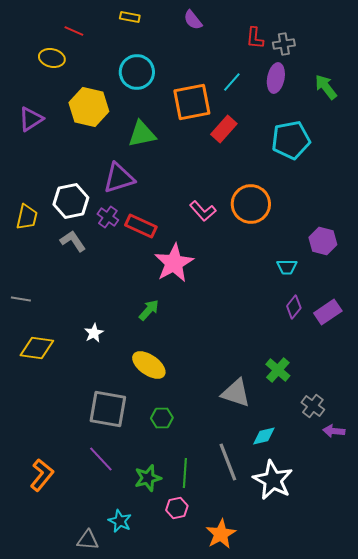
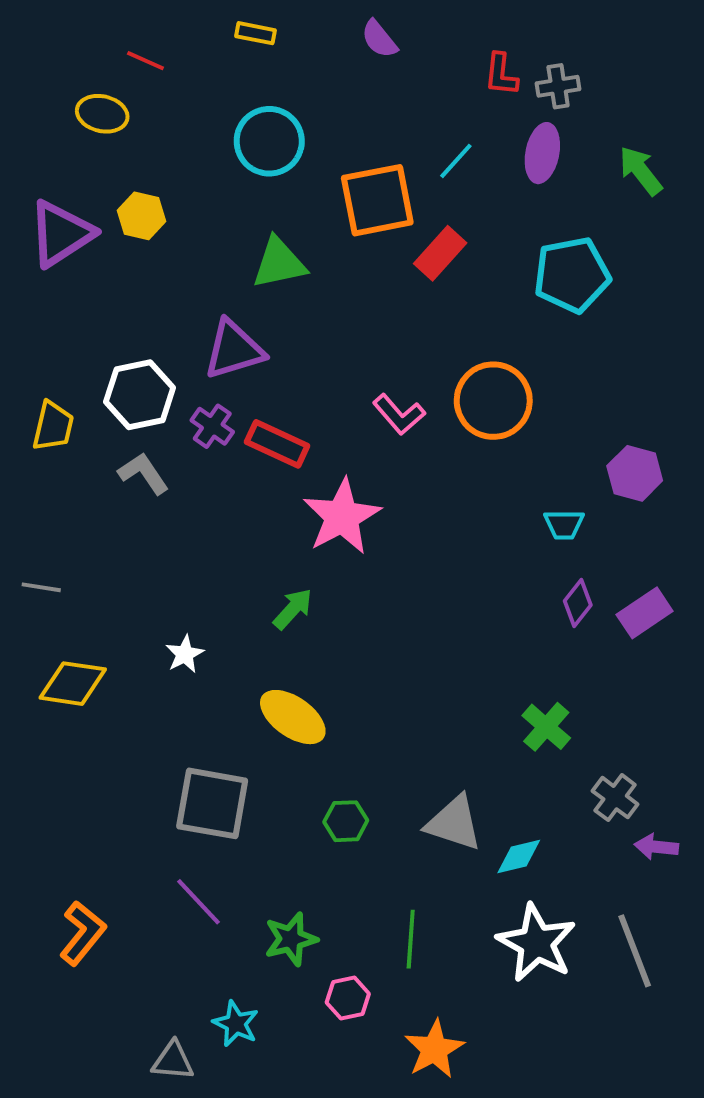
yellow hexagon: (89, 107) -> (141, 216), moved, size x0.6
purple triangle: (31, 119) -> (61, 234), size x1.4
gray triangle: (236, 393) -> (454, 823), moved
green hexagon: (162, 418) -> (346, 821), moved
gray line: (228, 462) -> (635, 951), moved
green line: (185, 473) -> (411, 939), moved

